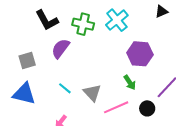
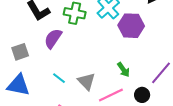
purple hexagon: (140, 54) -> (131, 26), moved

